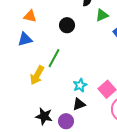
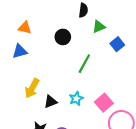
green line: (54, 58) -> (84, 64), moved
black triangle: (79, 104) -> (50, 102), moved

